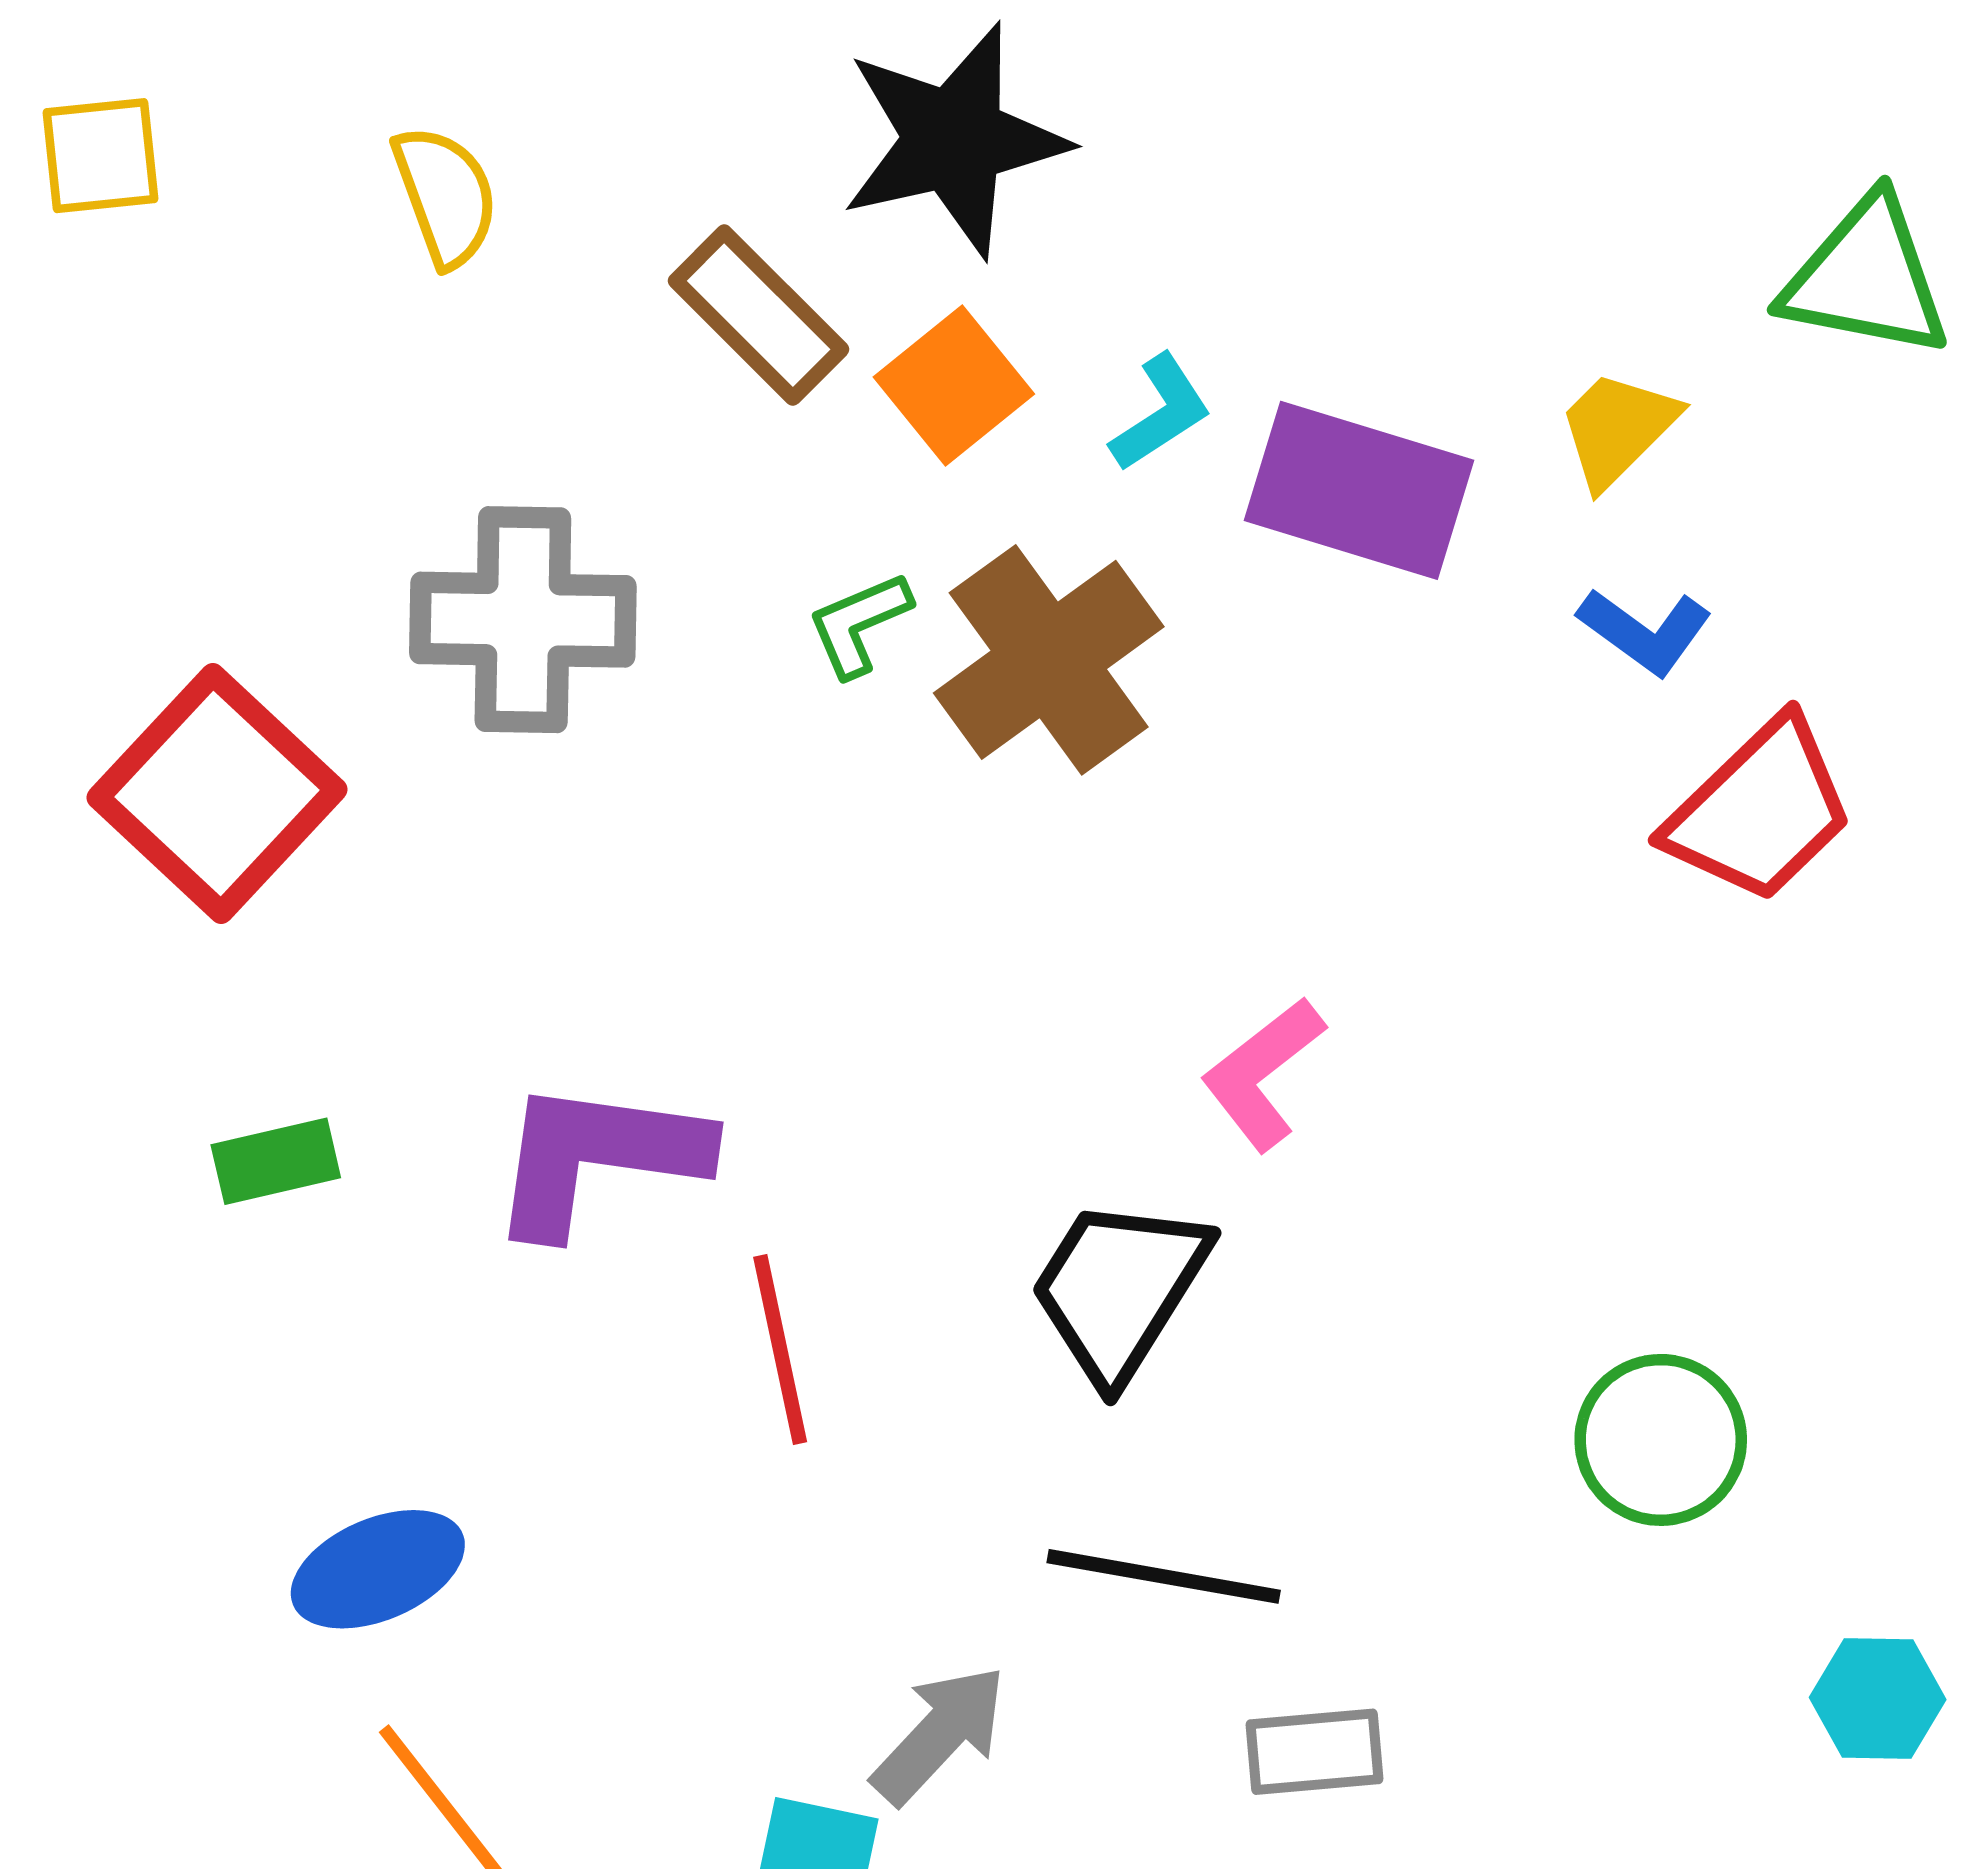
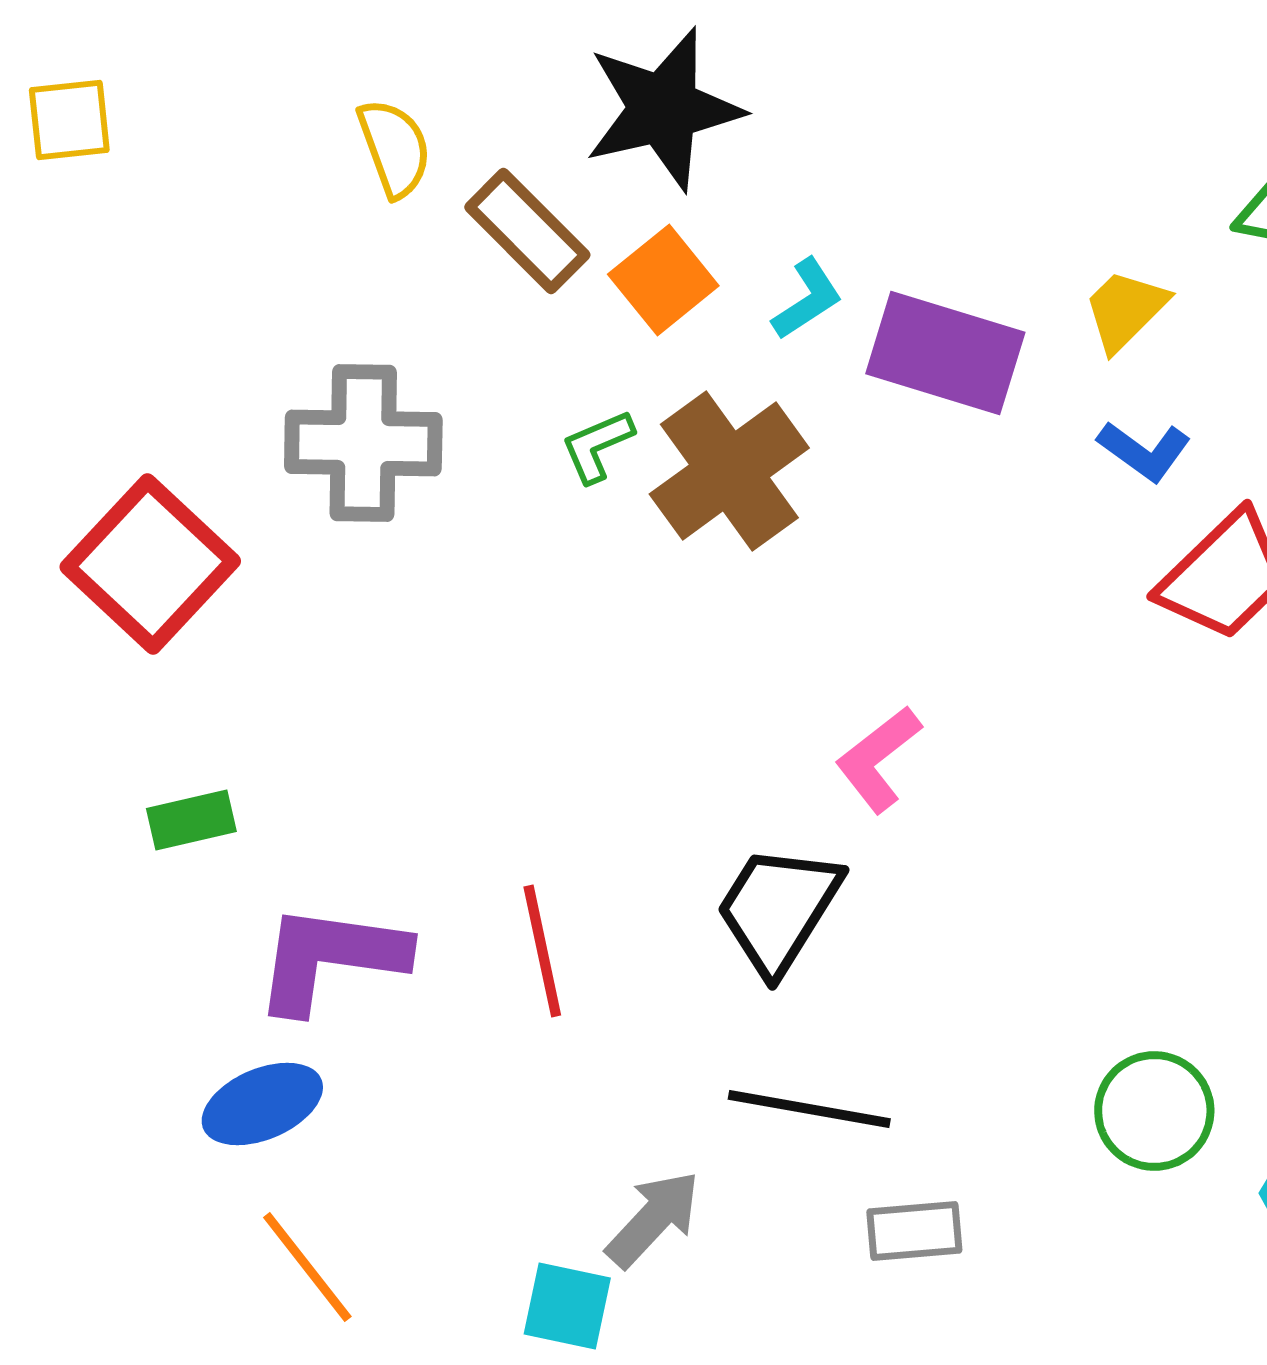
yellow semicircle: (445, 196) -> (394, 148), moved
purple L-shape: (598, 1157) -> (330, 958), moved
green circle: (1661, 1440) -> (1154, 1111), moved

